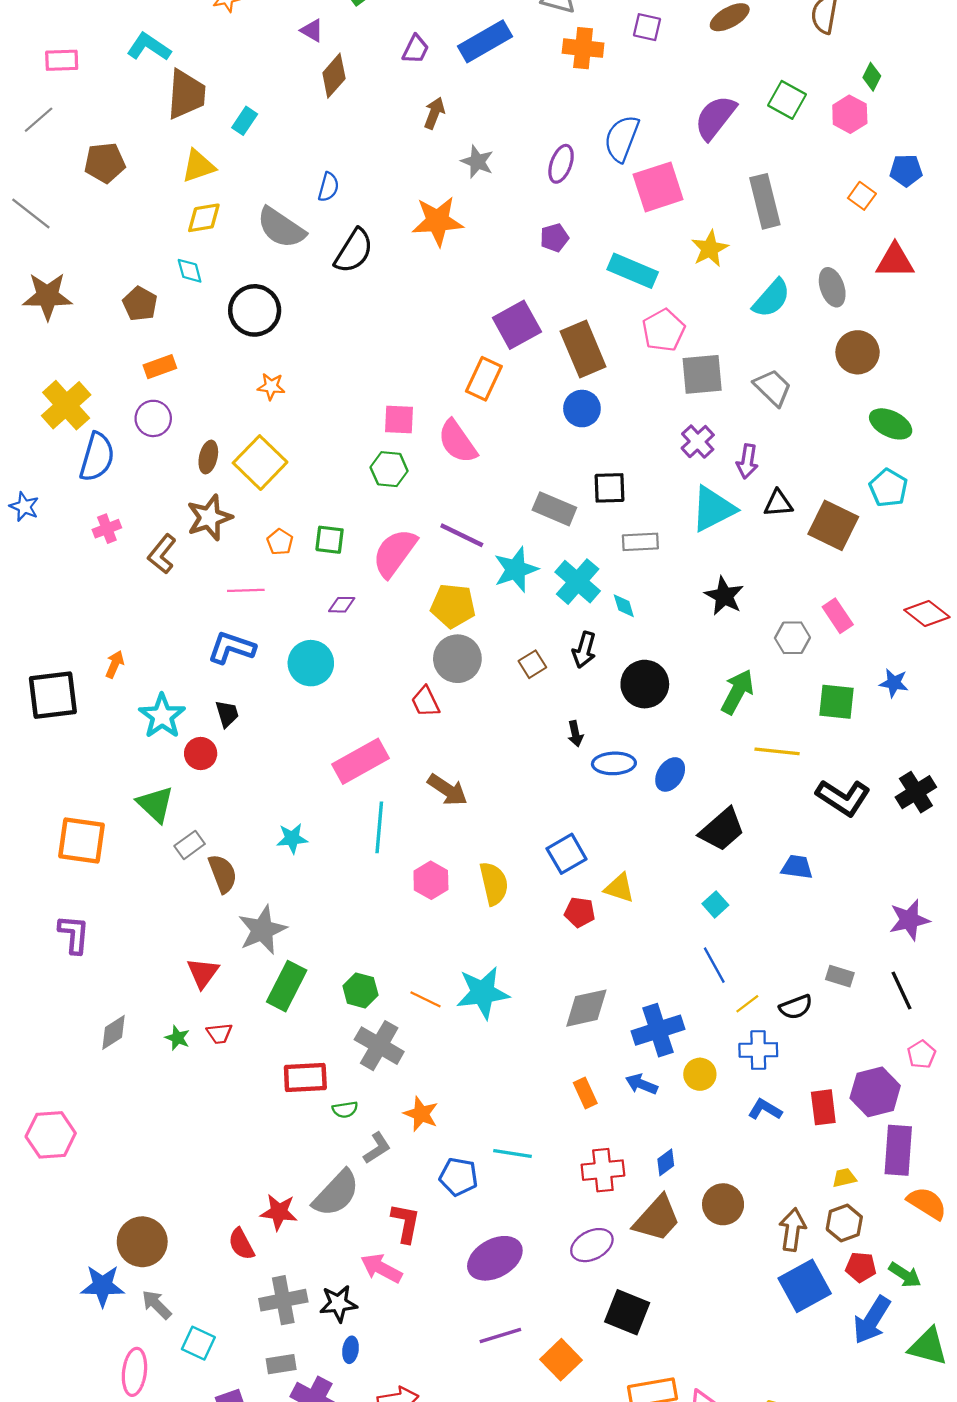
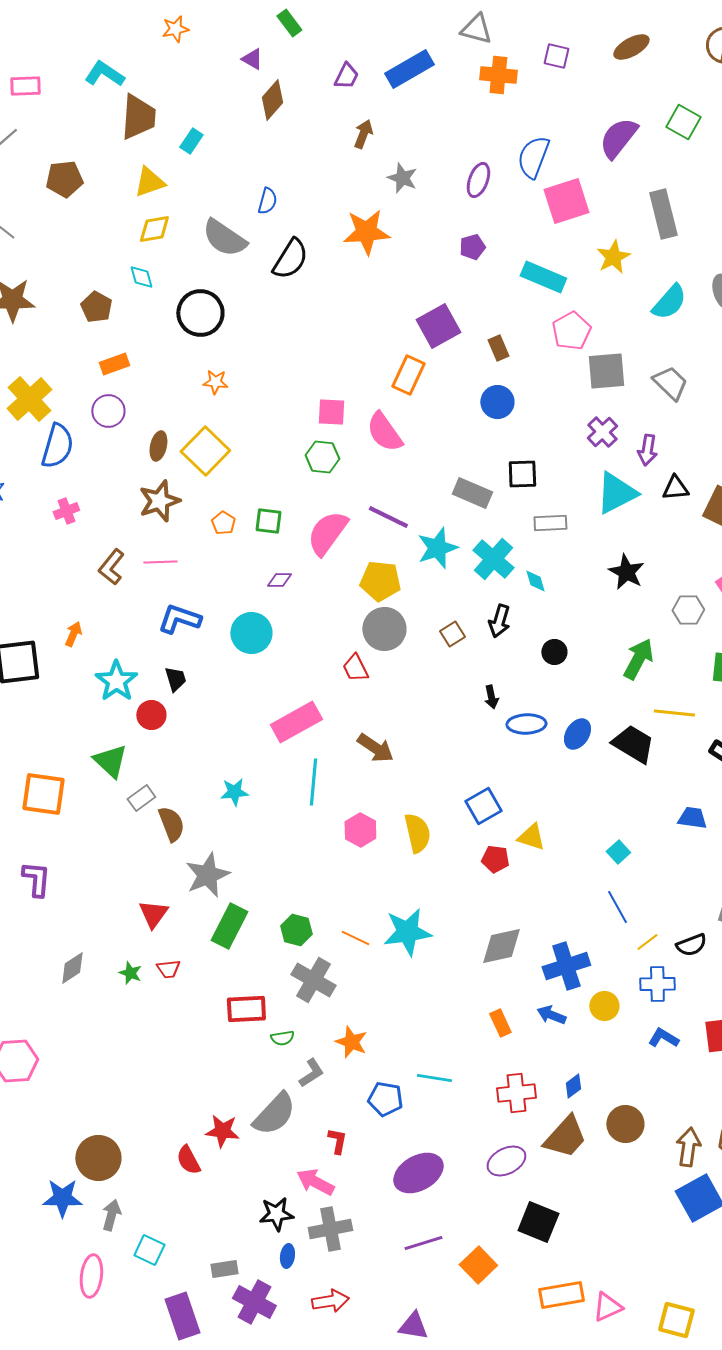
brown rectangle: (583, 349) -> (498, 348), size x0.5
brown L-shape: (162, 554) -> (111, 567), moved
pink line: (246, 590) -> (160, 562), moved
black circle: (645, 684) -> (554, 652), size x0.6
black trapezoid: (722, 830) -> (633, 744), moved, turned -108
red L-shape: (406, 1223) -> (337, 1141), size x0.7
gray cross: (283, 1300) -> (330, 1229), moved
gray arrow: (157, 1305) -> (111, 1215), turned 60

